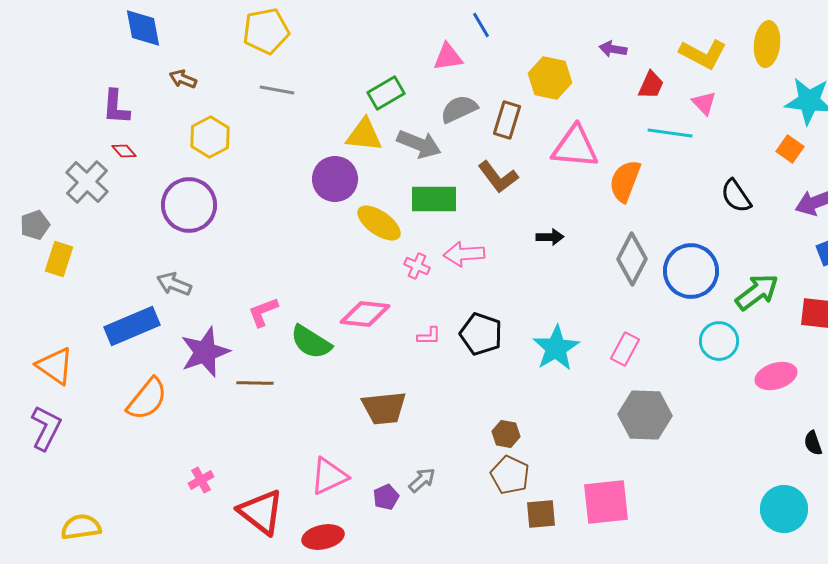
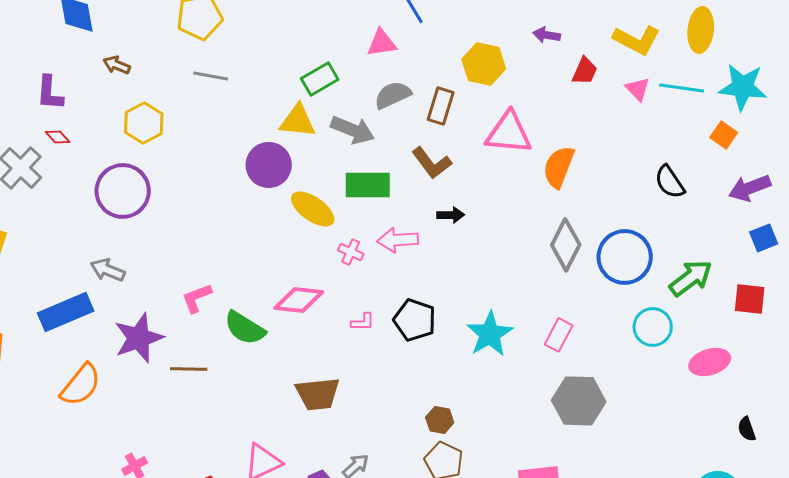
cyan line: (670, 133) -> (682, 88), moved
black arrow: (550, 237) -> (451, 215), moved

